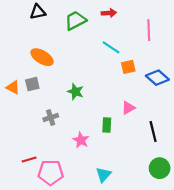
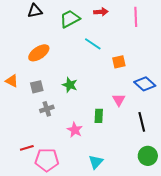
pink line: (149, 30) -> (136, 17), moved
cyan line: (111, 47) -> (93, 44), moved
orange ellipse: (42, 57) -> (39, 53), turned -65
blue diamond: (157, 78) -> (145, 84), moved
gray square: (32, 84) -> (37, 87), moved
pink triangle: (128, 108) -> (119, 100), turned -32

